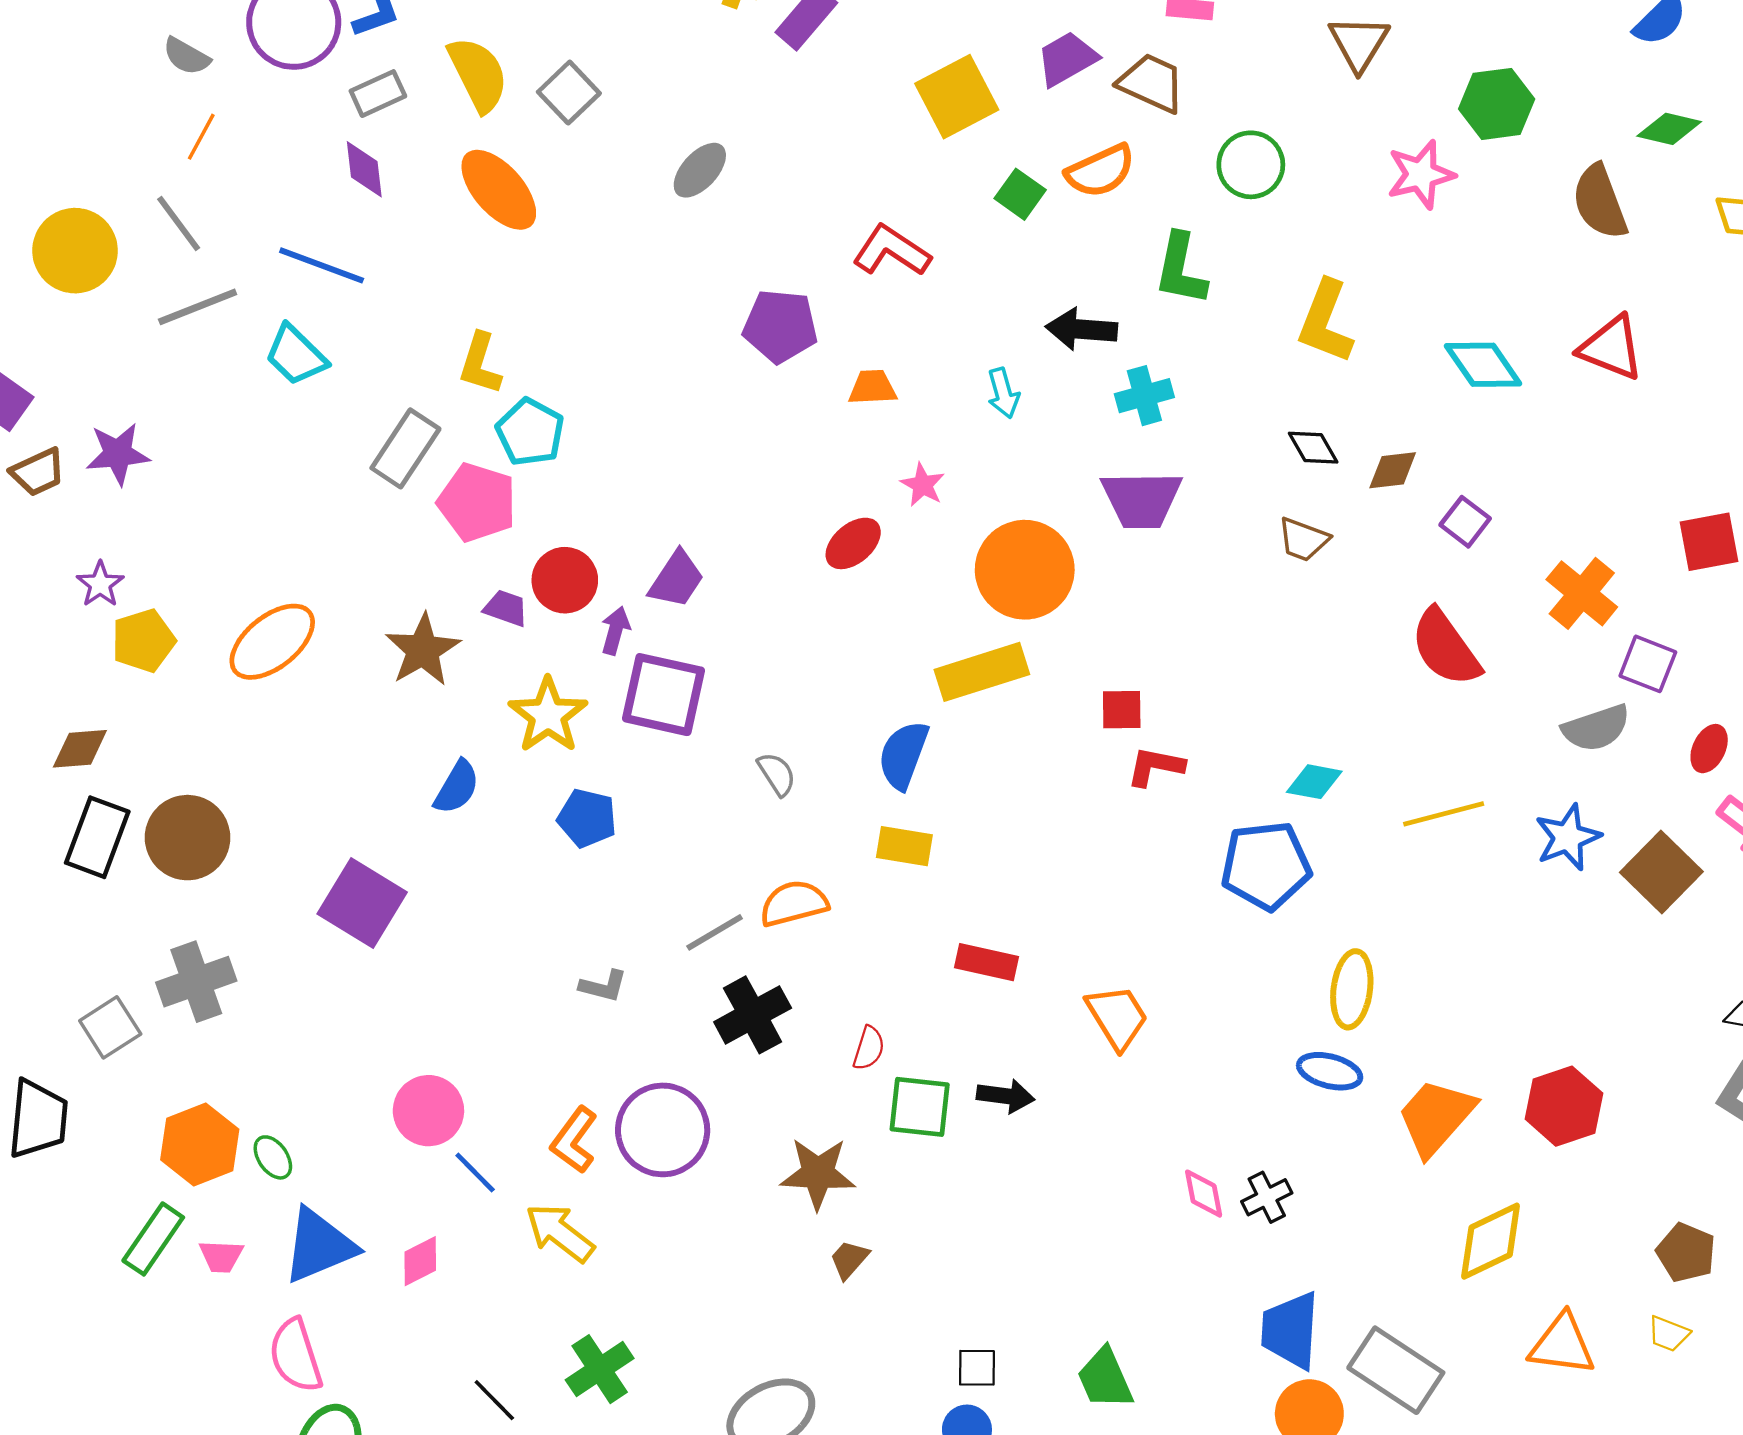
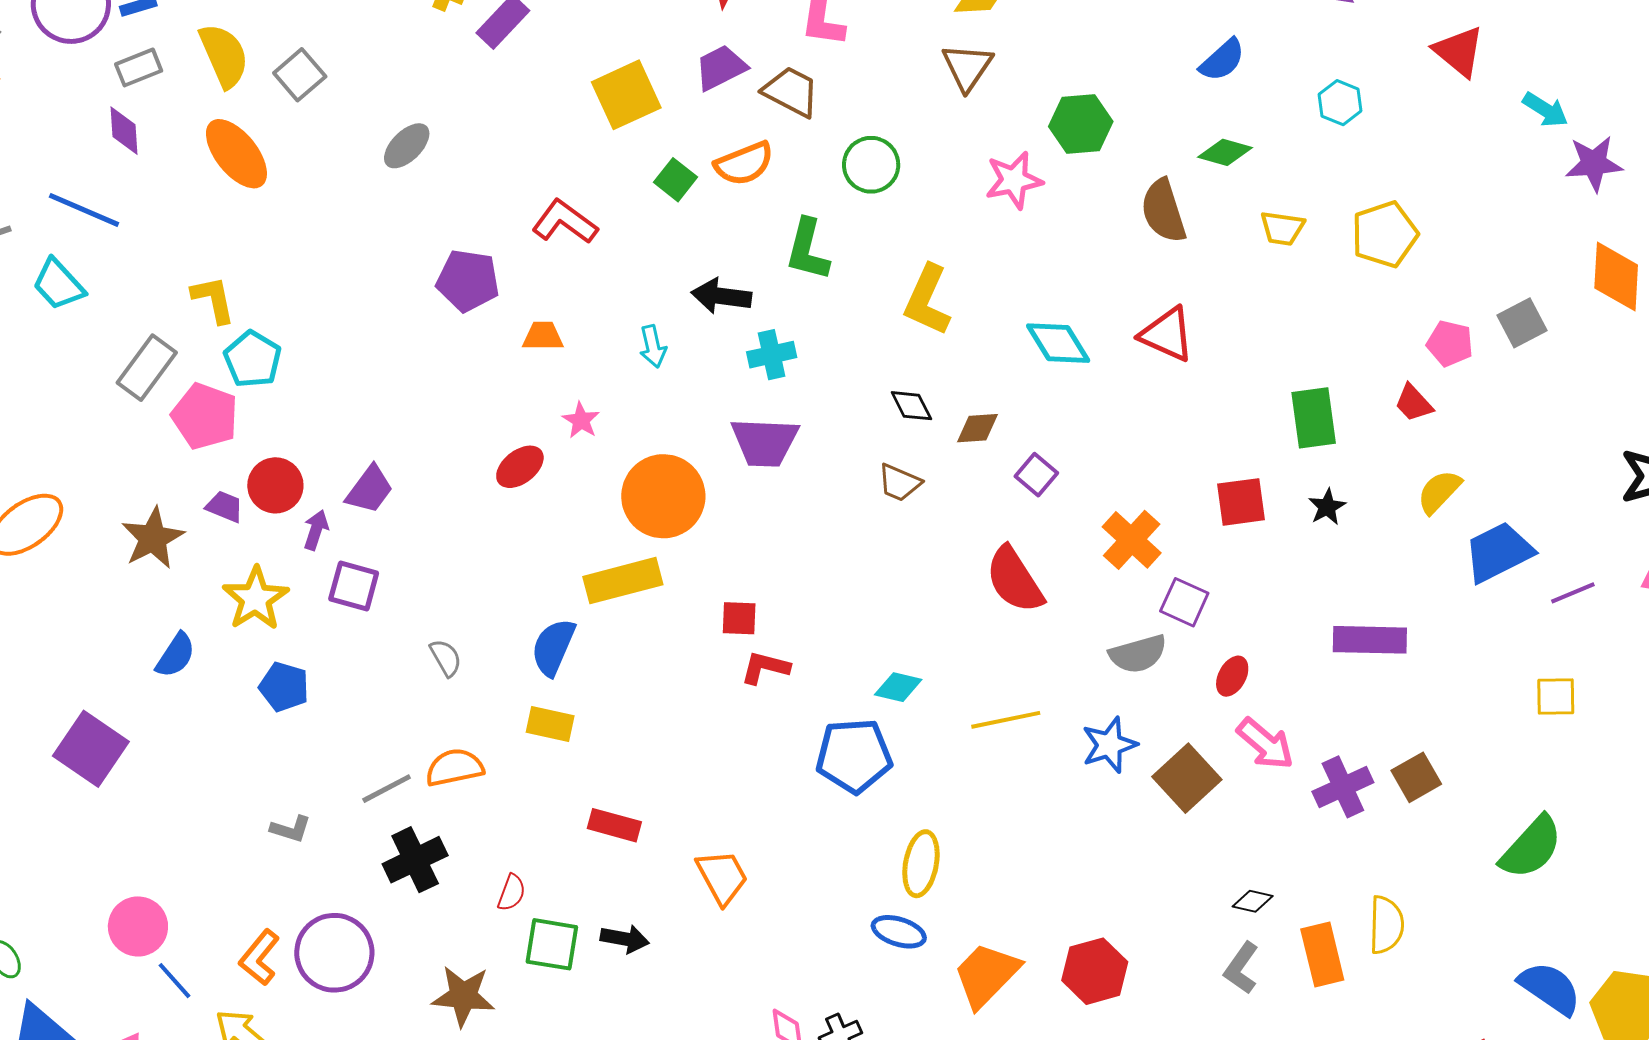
yellow L-shape: (480, 364) -> (213, 299), turned 148
purple square: (663, 695) -> (354, 586), size x0.7

